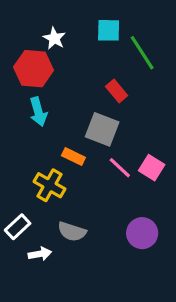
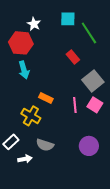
gray square: (102, 129) -> (93, 81), moved, turned 30
pink line: (120, 168) -> (75, 105), turned 42

